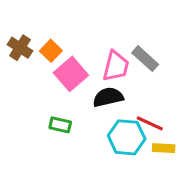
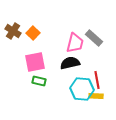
pink square: (71, 74) -> (35, 62), moved, turned 30
red line: (150, 123) -> (97, 80), turned 54
yellow rectangle: (164, 148) -> (96, 96), moved

